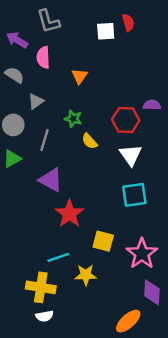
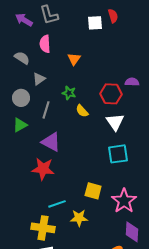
purple arrow: (17, 40) -> (24, 20), moved
red star: (69, 214) -> (43, 169), moved, turned -30

